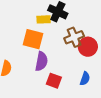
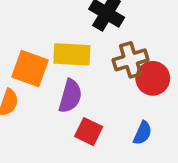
yellow rectangle: (44, 19) -> (72, 54), moved, size x1.5
orange square: (33, 39) -> (30, 68), moved

